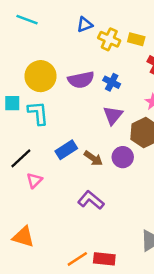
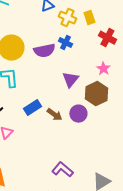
yellow rectangle: (136, 39) -> (89, 18), turned 56
blue cross: (112, 82) -> (65, 43), moved
purple L-shape: (91, 200) -> (62, 170), moved

